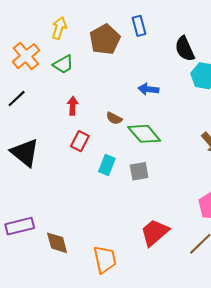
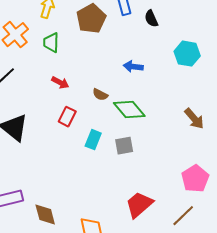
black semicircle: (185, 49) -> (151, 19), moved, size x0.7
green trapezoid: (63, 64) -> (51, 43), turned 120
red arrow: (73, 106) -> (60, 83), turned 114

